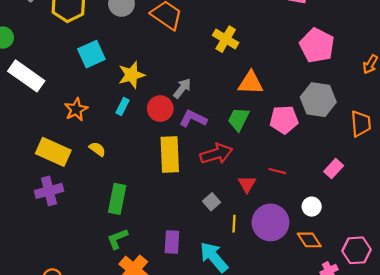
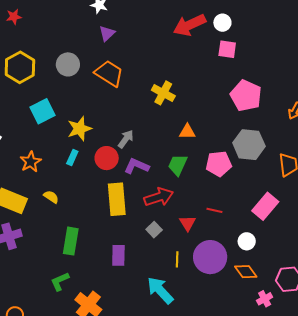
orange triangle: (251, 83) -> (187, 132), size x0.7
pink rectangle: (334, 169) -> (265, 206), size x1.5
gray square: (212, 202) -> (154, 230), moved
green L-shape: (117, 239) -> (60, 281), moved
purple rectangle: (172, 242) -> (118, 255), moved

